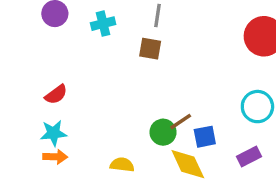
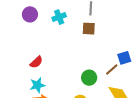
green circle: (163, 132) -> (89, 78), moved
blue square: (205, 137) -> (124, 58), moved

